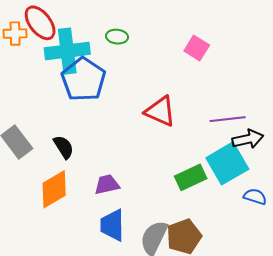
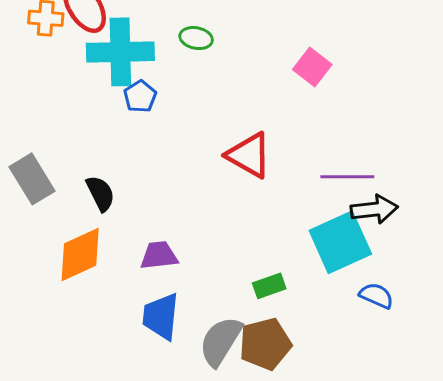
blue pentagon: (83, 79) -> (140, 96), size x0.5
green rectangle: (191, 177) -> (269, 286), moved, size x0.7

